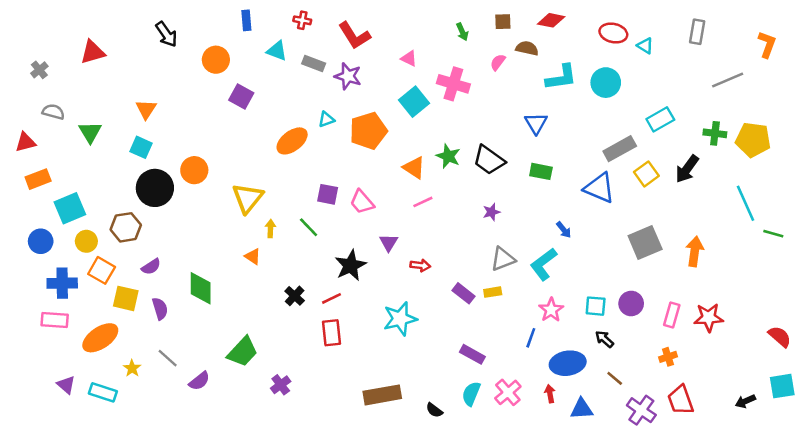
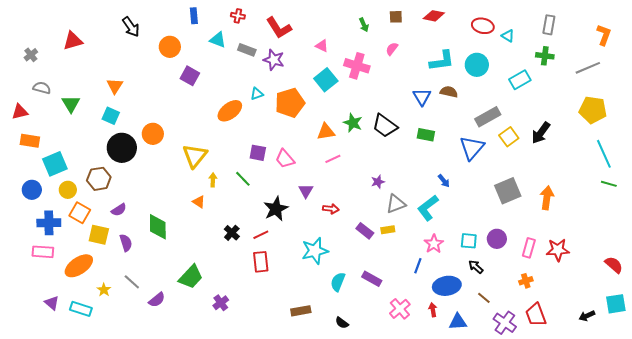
brown semicircle: (527, 48) -> (449, 92), moved
gray line: (728, 80) -> (588, 68), moved
cyan rectangle: (660, 119) -> (520, 80), moved
green cross: (715, 133) -> (545, 56), moved
orange triangle: (414, 168) -> (326, 132), turned -42
orange rectangle: (38, 179) -> (30, 141), turned 30
blue triangle: (599, 188) -> (472, 148), turned 48
cyan line: (745, 203) -> (604, 154), moved
purple star: (491, 212) -> (378, 182), moved
cyan semicircle: (471, 394) -> (338, 282), moved
brown rectangle: (382, 395) -> (301, 311), size x0.7

